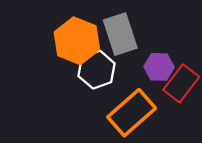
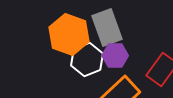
purple hexagon: (159, 67) -> (115, 56), moved

